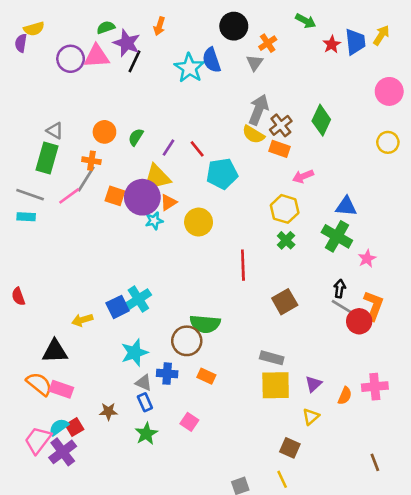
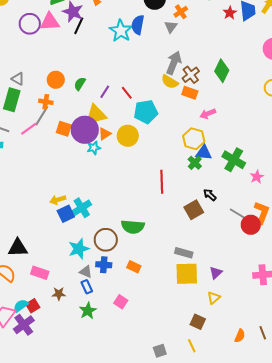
blue semicircle: (212, 60) -> (138, 25), turned 30
blue triangle: (346, 206) -> (204, 153), moved
yellow circle: (199, 222) -> (128, 136), moved
black arrow: (340, 289) -> (210, 195), moved, turned -56
yellow arrow: (82, 320) -> (58, 200), moved
brown circle: (187, 341) -> (106, 240), moved
pink rectangle: (61, 389) -> (40, 273), moved
orange semicircle: (345, 396) -> (240, 336), moved

